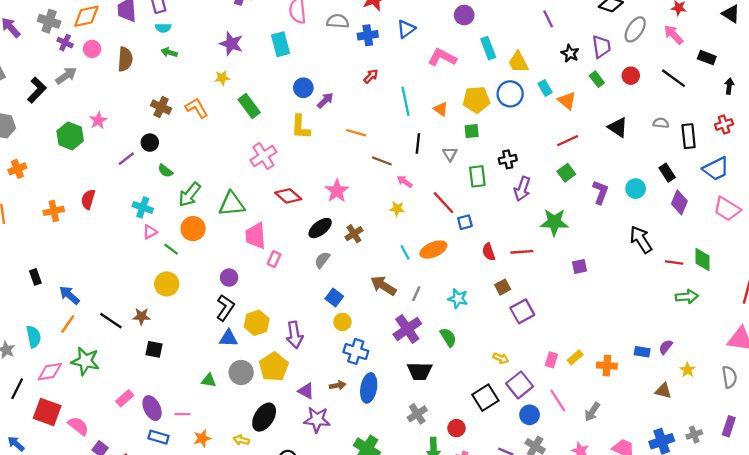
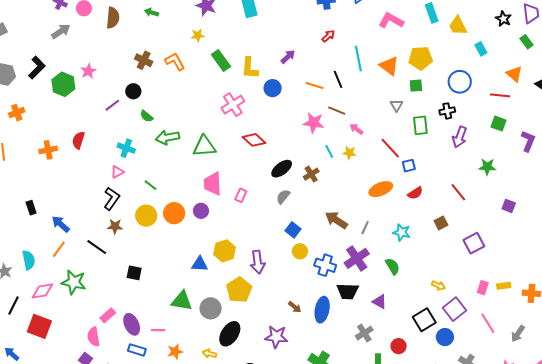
blue circle: (303, 88) -> (273, 88), moved
black L-shape: (37, 90) -> (37, 68), moved
blue circle: (510, 94) -> (460, 82), moved
orange triangle: (567, 101) -> (514, 74), moved
orange triangle: (441, 109) -> (389, 66), size x1.5
yellow L-shape: (301, 127) -> (250, 68), moved
red line: (568, 141) -> (500, 95), turned 30
black line: (418, 143) -> (338, 79), moved, turned -30
green square: (566, 173) -> (499, 124), turned -35
pink star: (337, 191) -> (314, 123), moved, turned -30
green arrow: (190, 195) -> (167, 137), turned 40
green star: (554, 222) -> (487, 167), size x0.7
orange circle: (193, 229) -> (174, 213), moved
pink triangle: (150, 232) -> (117, 172), moved
pink trapezoid: (256, 236) -> (213, 184), moved
cyan line: (405, 252) -> (329, 151), moved
red semicircle: (489, 252) -> (415, 193), moved, turned -105
red line: (522, 252) -> (458, 192), turned 54
purple square: (579, 267) -> (509, 206), turned 32
black L-shape: (225, 308) -> (112, 199), moved
purple square: (522, 311) -> (474, 243), moved
brown star: (141, 316) -> (115, 226), moved
blue cross: (356, 351) -> (325, 265), moved
yellow rectangle: (575, 357) -> (504, 286), turned 32
black trapezoid: (420, 371) -> (348, 291), moved
gray circle: (241, 372) -> (211, 308), moved
green triangle: (209, 380) -> (182, 301), size x1.6
brown arrow: (338, 385) -> (295, 307), turned 48
purple triangle: (306, 391) -> (380, 302), moved
blue circle: (530, 415) -> (445, 337), moved
pink semicircle: (78, 426) -> (94, 337), moved, turned -138

